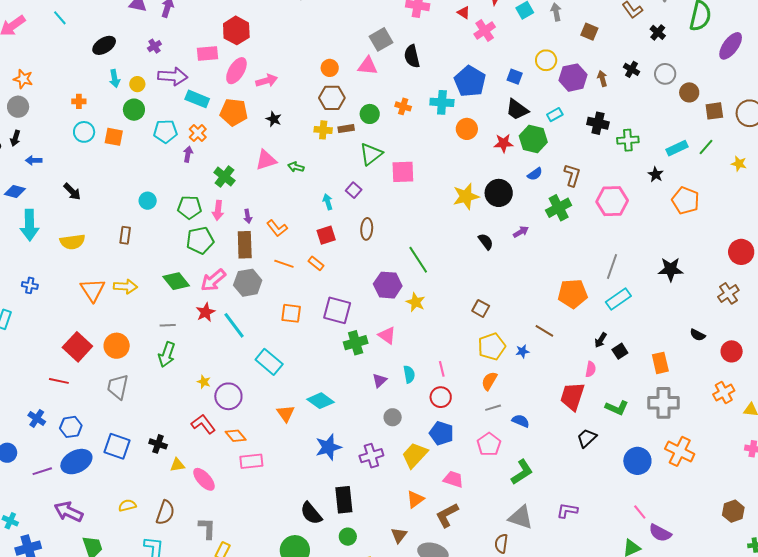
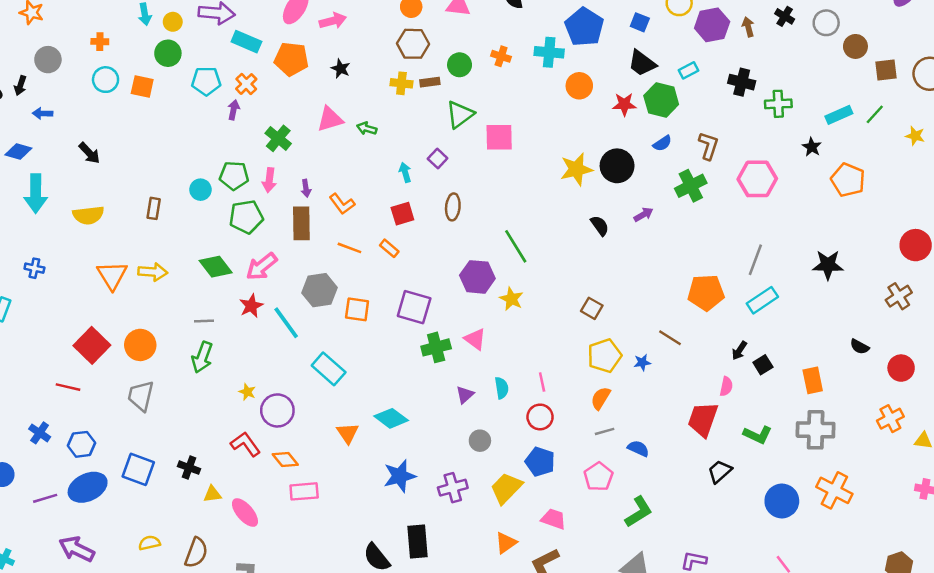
gray circle: (18, 107) -> (48, 60), moved
cyan circle: (148, 201) -> (200, 190), moved
gray hexagon: (248, 283) -> (319, 290), moved

